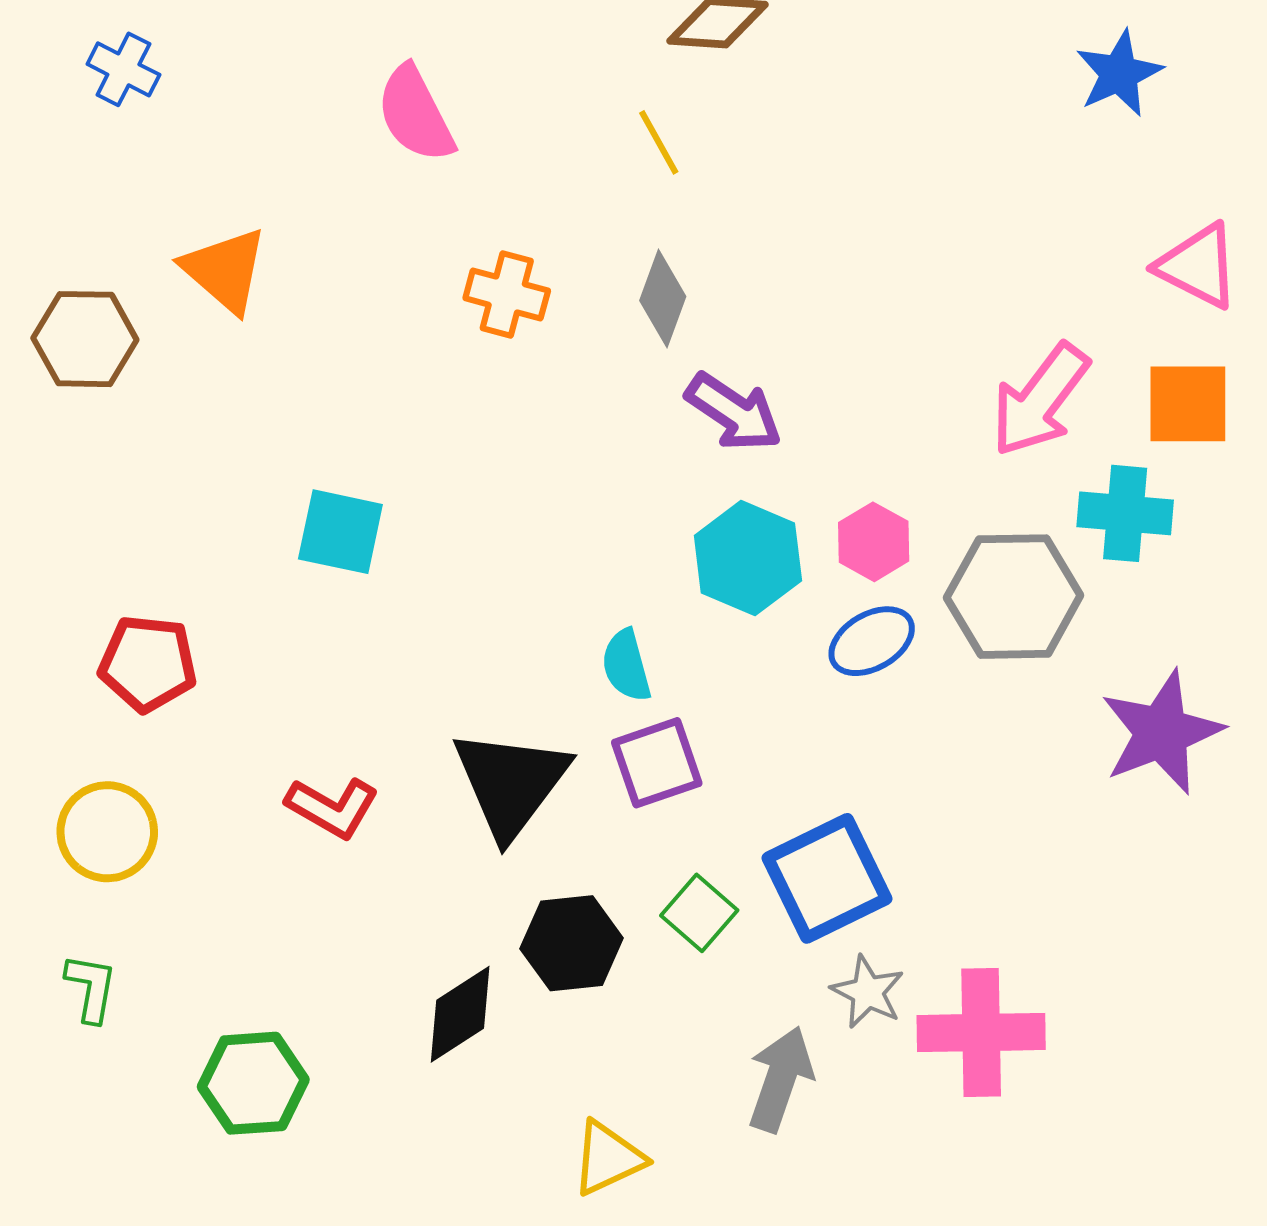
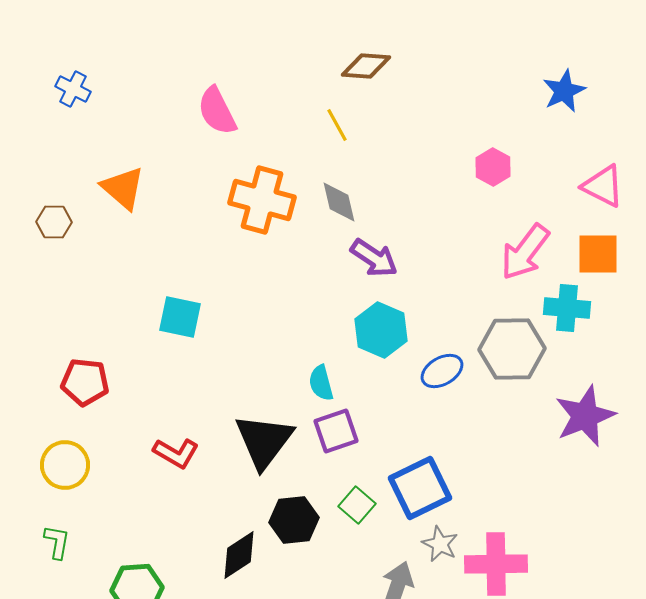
orange cross: (507, 294) -> (262, 200), size x1.6
gray diamond: (663, 298) -> (339, 202), turned -33
brown hexagon: (85, 339) -> (54, 222), size x0.7
pink hexagon: (874, 542) -> (493, 167), moved

